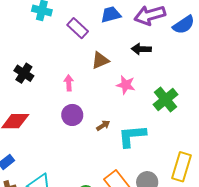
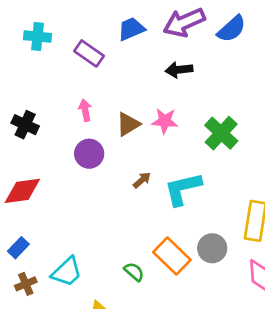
brown triangle: (100, 60) -> (128, 124), moved
pink arrow: (69, 83) -> (85, 110), moved
purple circle: (72, 115) -> (89, 154), moved

